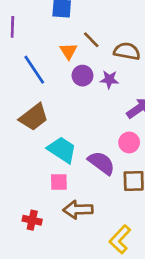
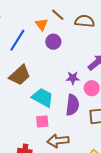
blue line: (34, 70) -> (17, 40), turned 70
purple star: (109, 79) -> (73, 78), moved
purple semicircle: (101, 163) -> (72, 105), turned 65

